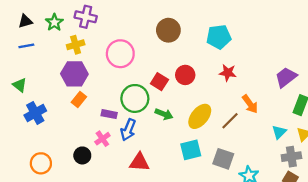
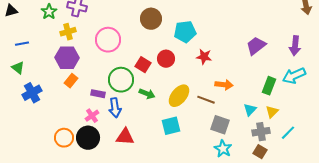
black triangle: (25, 21) -> (11, 11), moved
cyan pentagon: (219, 37) -> (185, 32), moved
blue line: (26, 46) -> (22, 44), moved
purple trapezoid: (286, 77) -> (256, 46), moved
orange arrow: (250, 104) -> (224, 85), turned -48
brown line: (230, 121) -> (206, 100), turned 66
blue arrow: (128, 130) -> (115, 108), turned -30
black circle: (82, 155) -> (88, 138), moved, size x1.5
gray square: (223, 159) -> (220, 125), moved
orange circle: (41, 163) -> (64, 138), moved

